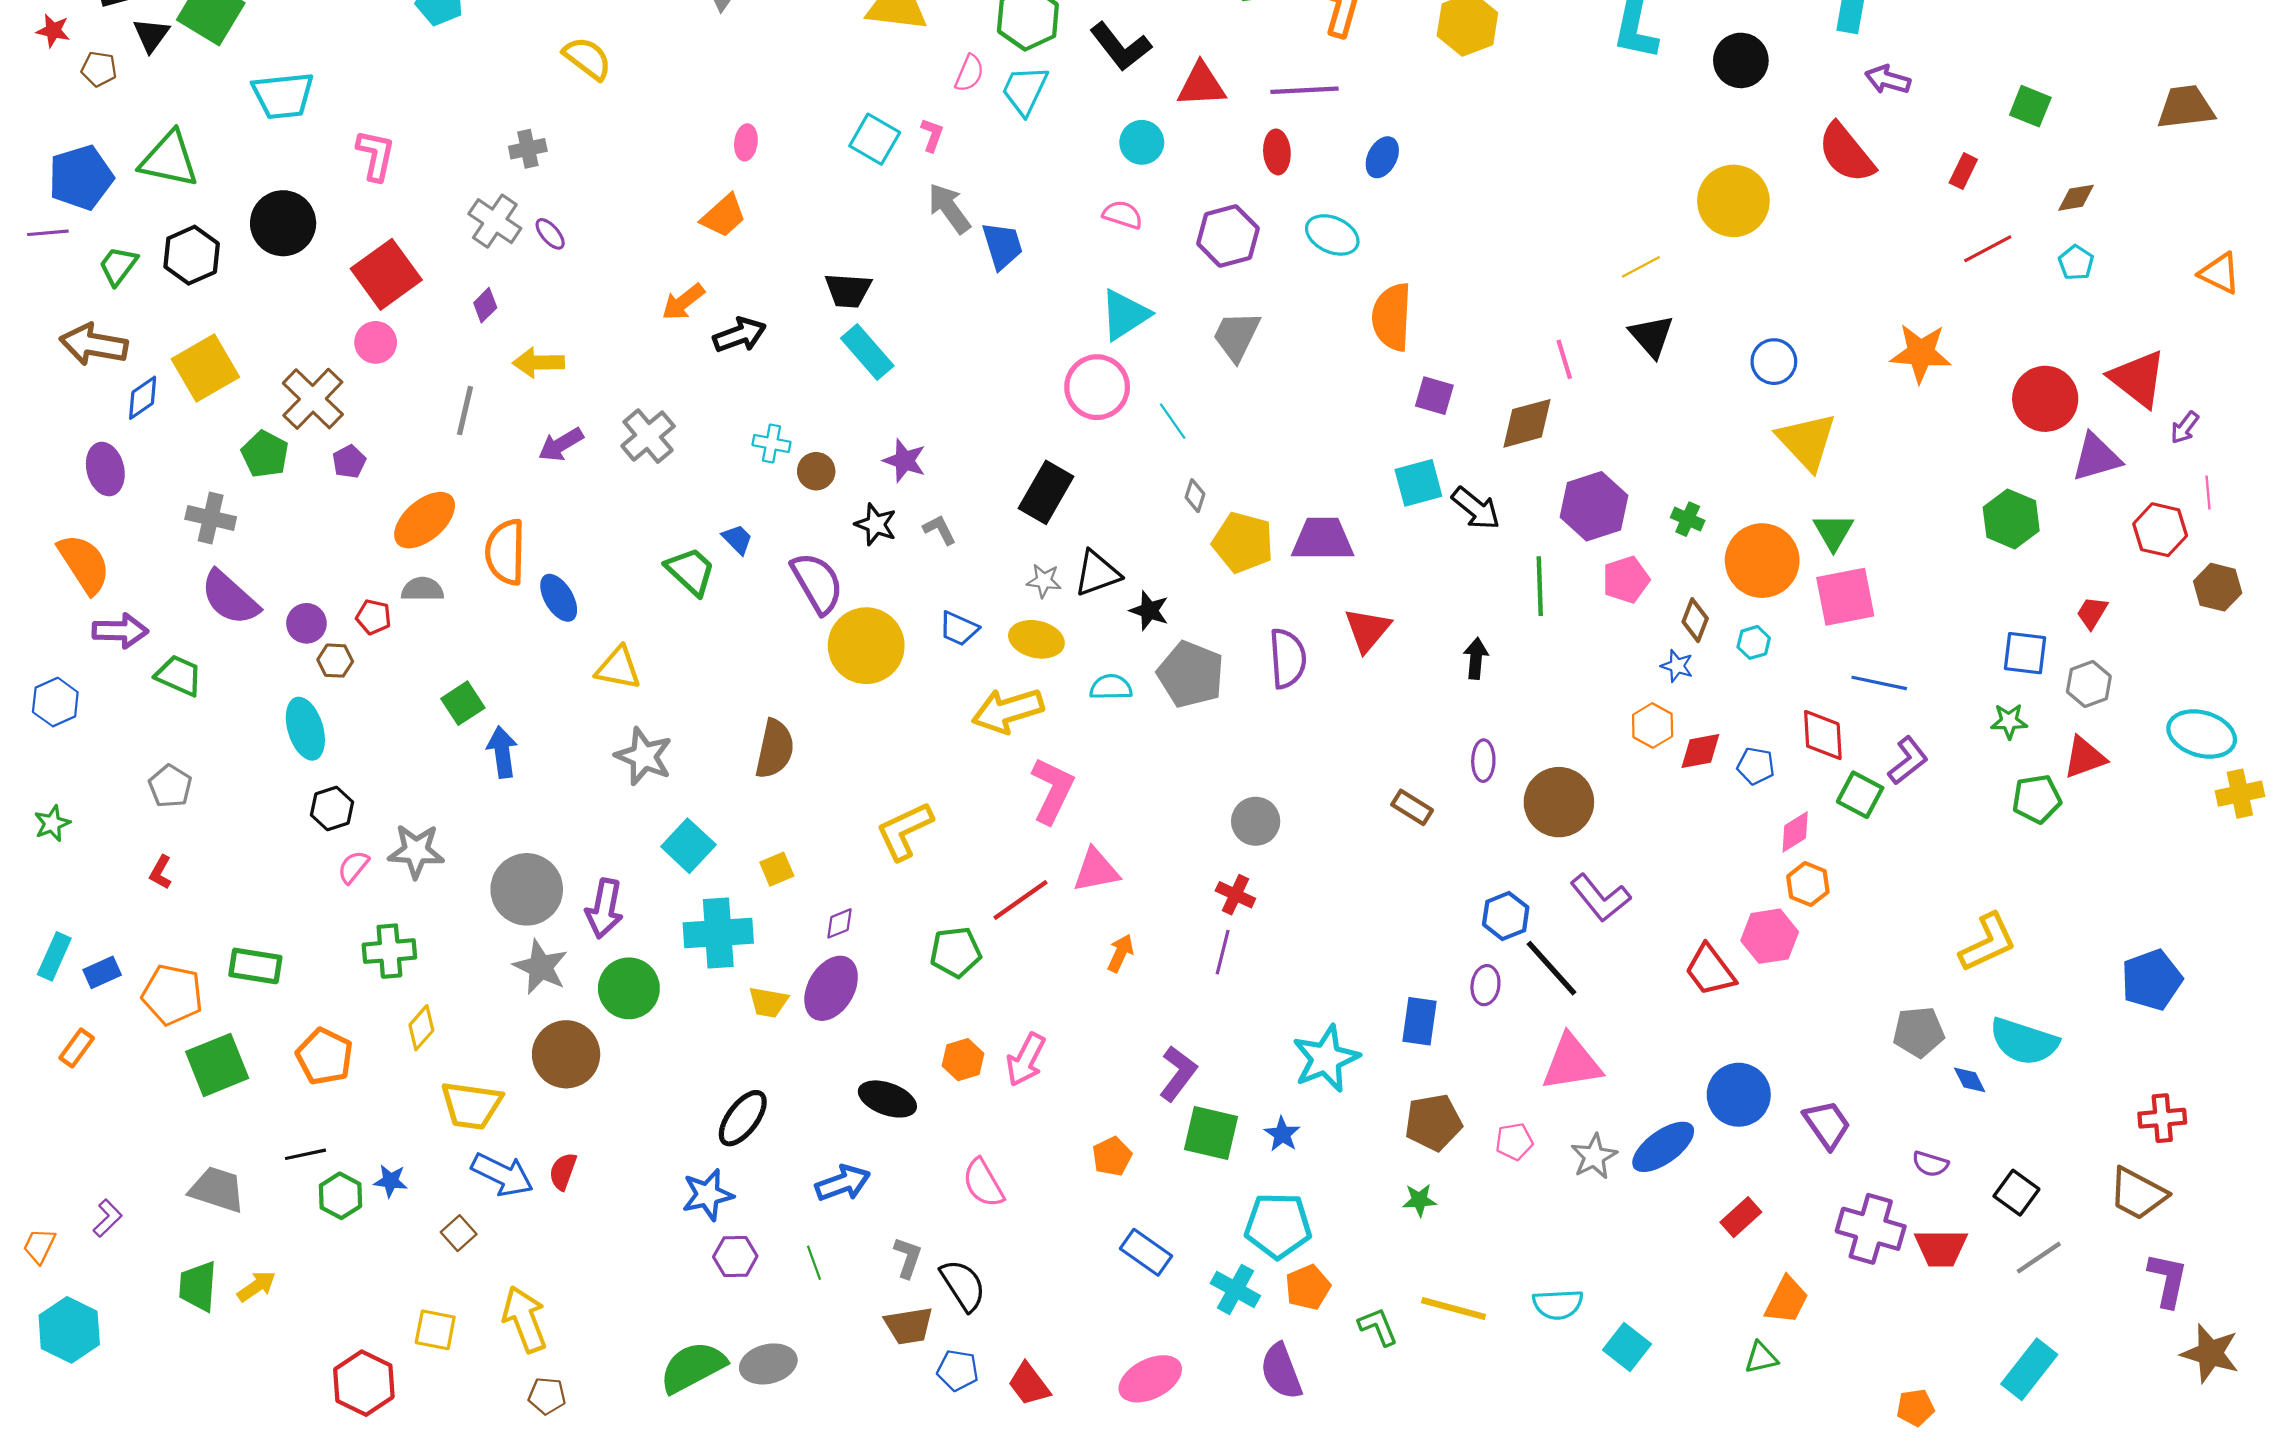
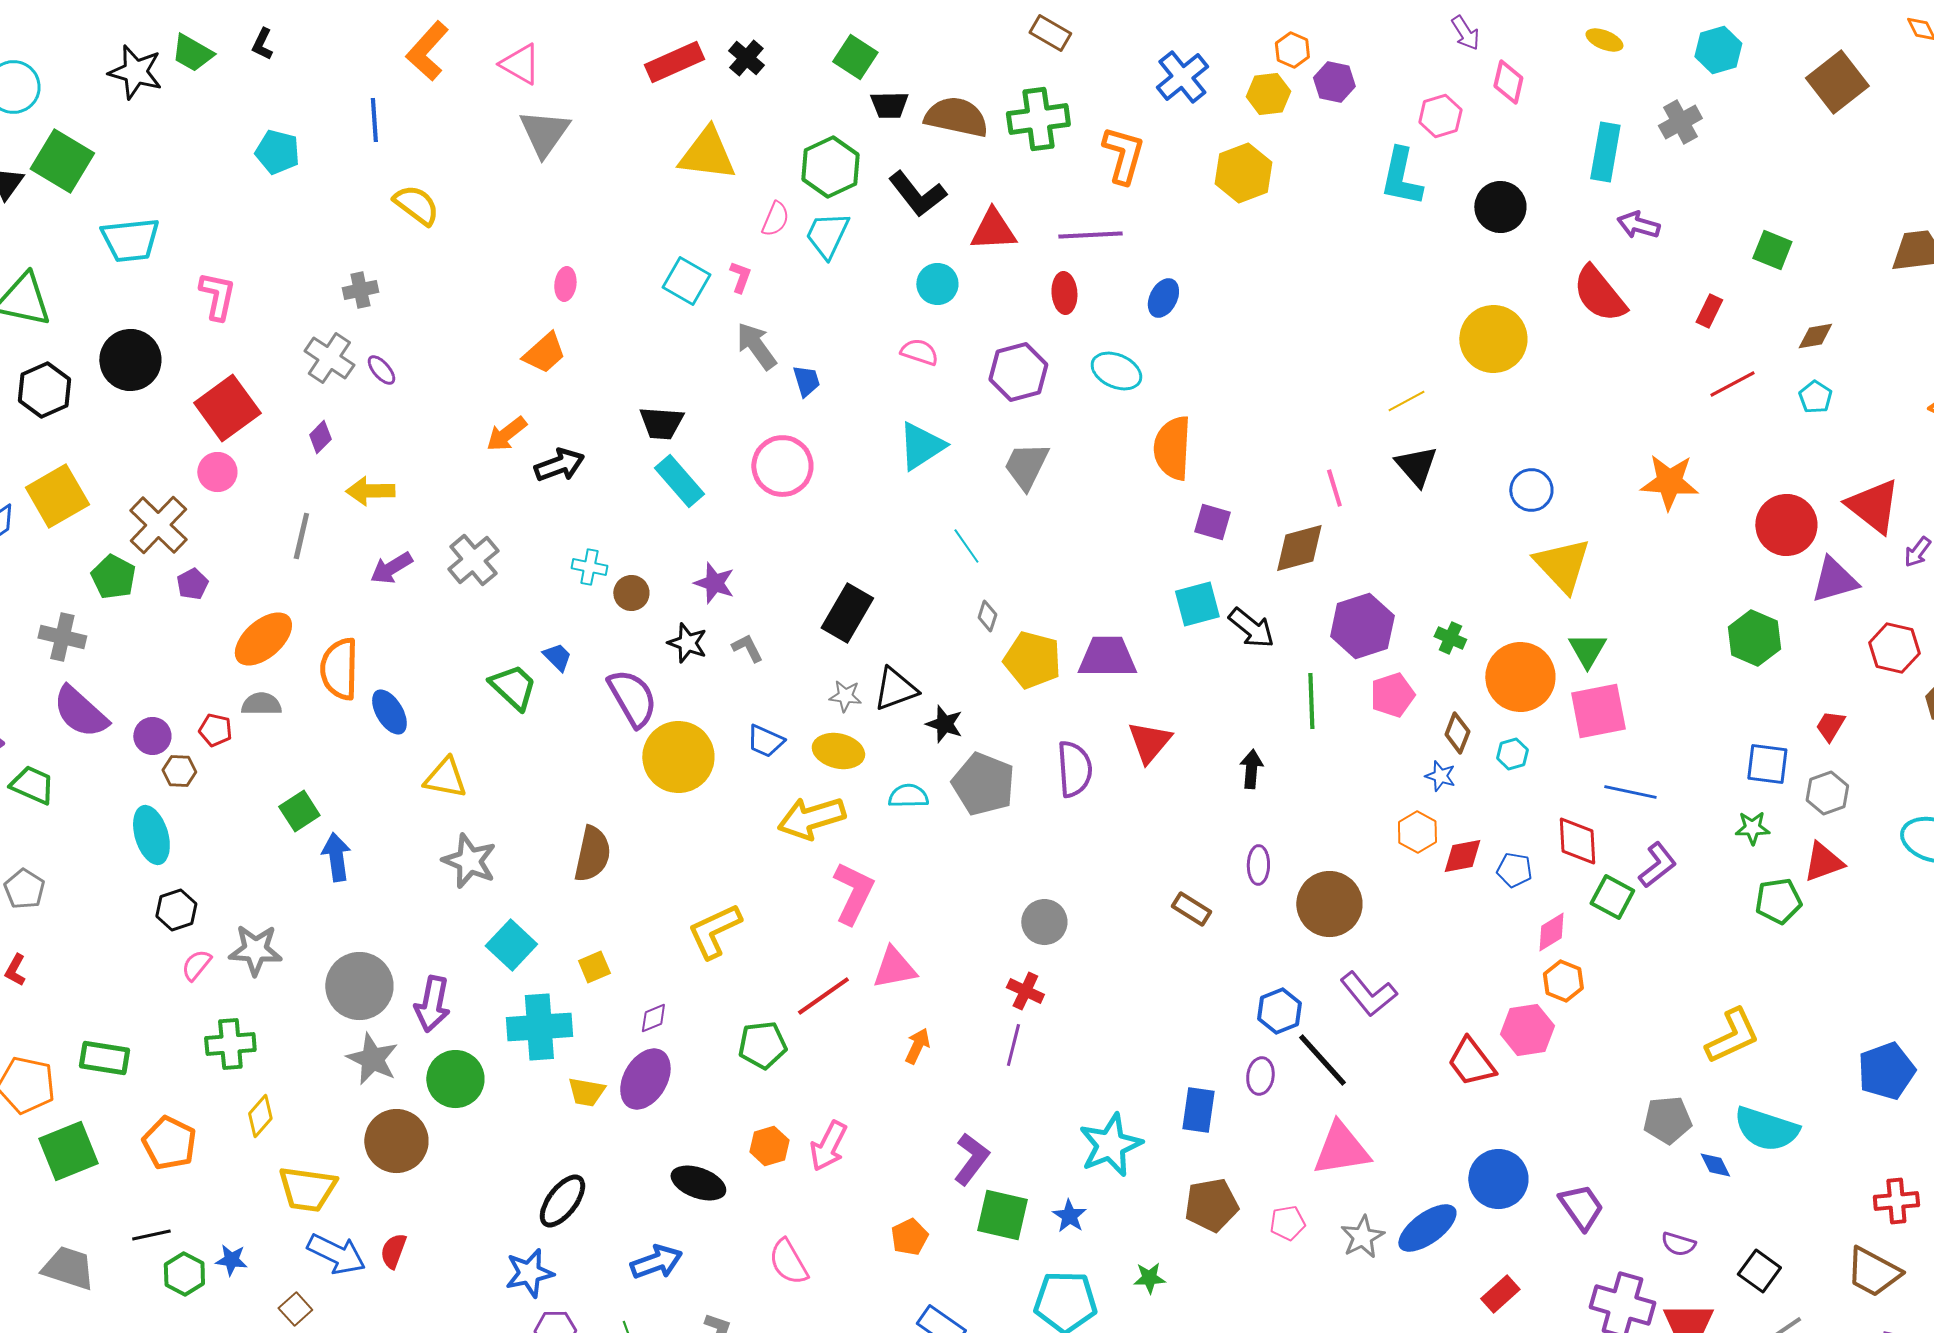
blue trapezoid: (1002, 246) -> (806, 381), size x0.7
pink circle: (1097, 387) -> (782, 466), moved
green star: (1420, 1200) -> (1149, 1278), moved

